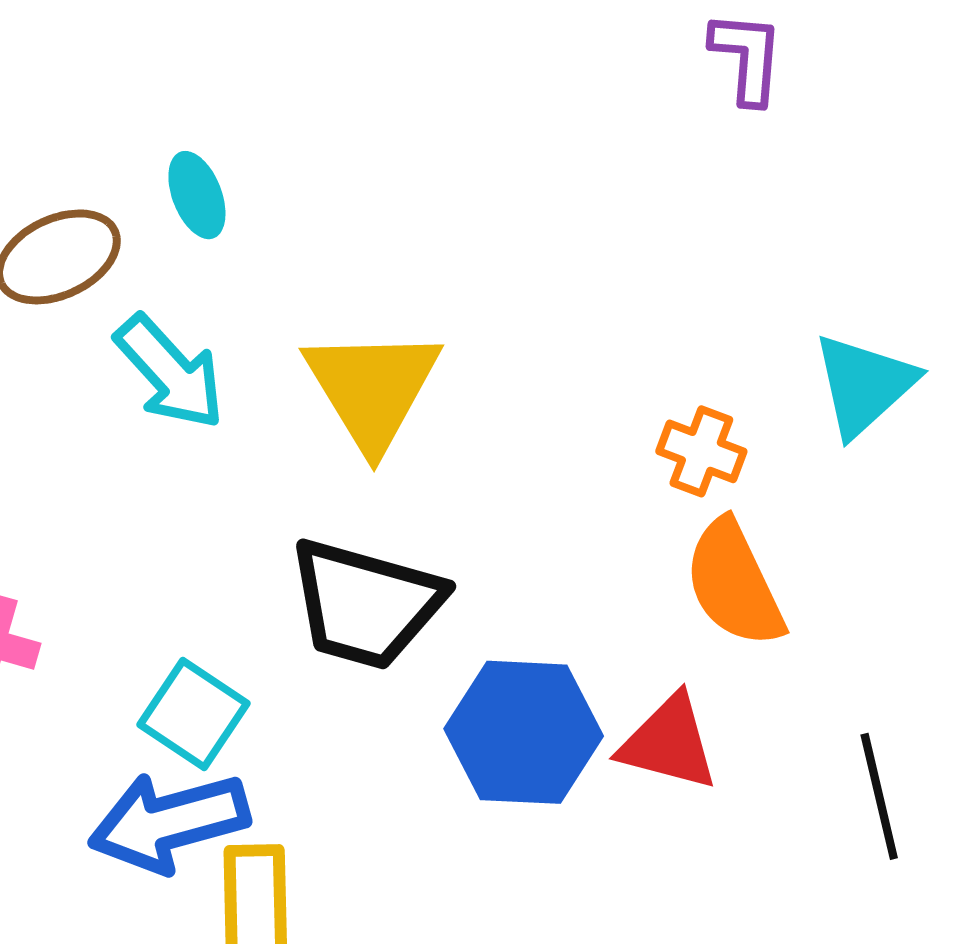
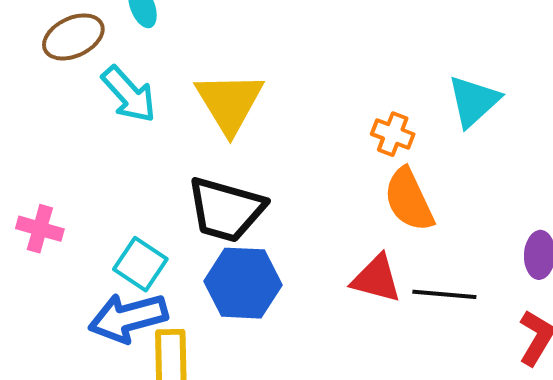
blue hexagon: (524, 732) -> (243, 283), moved
black line: (879, 796) -> (444, 294), moved, turned -72

